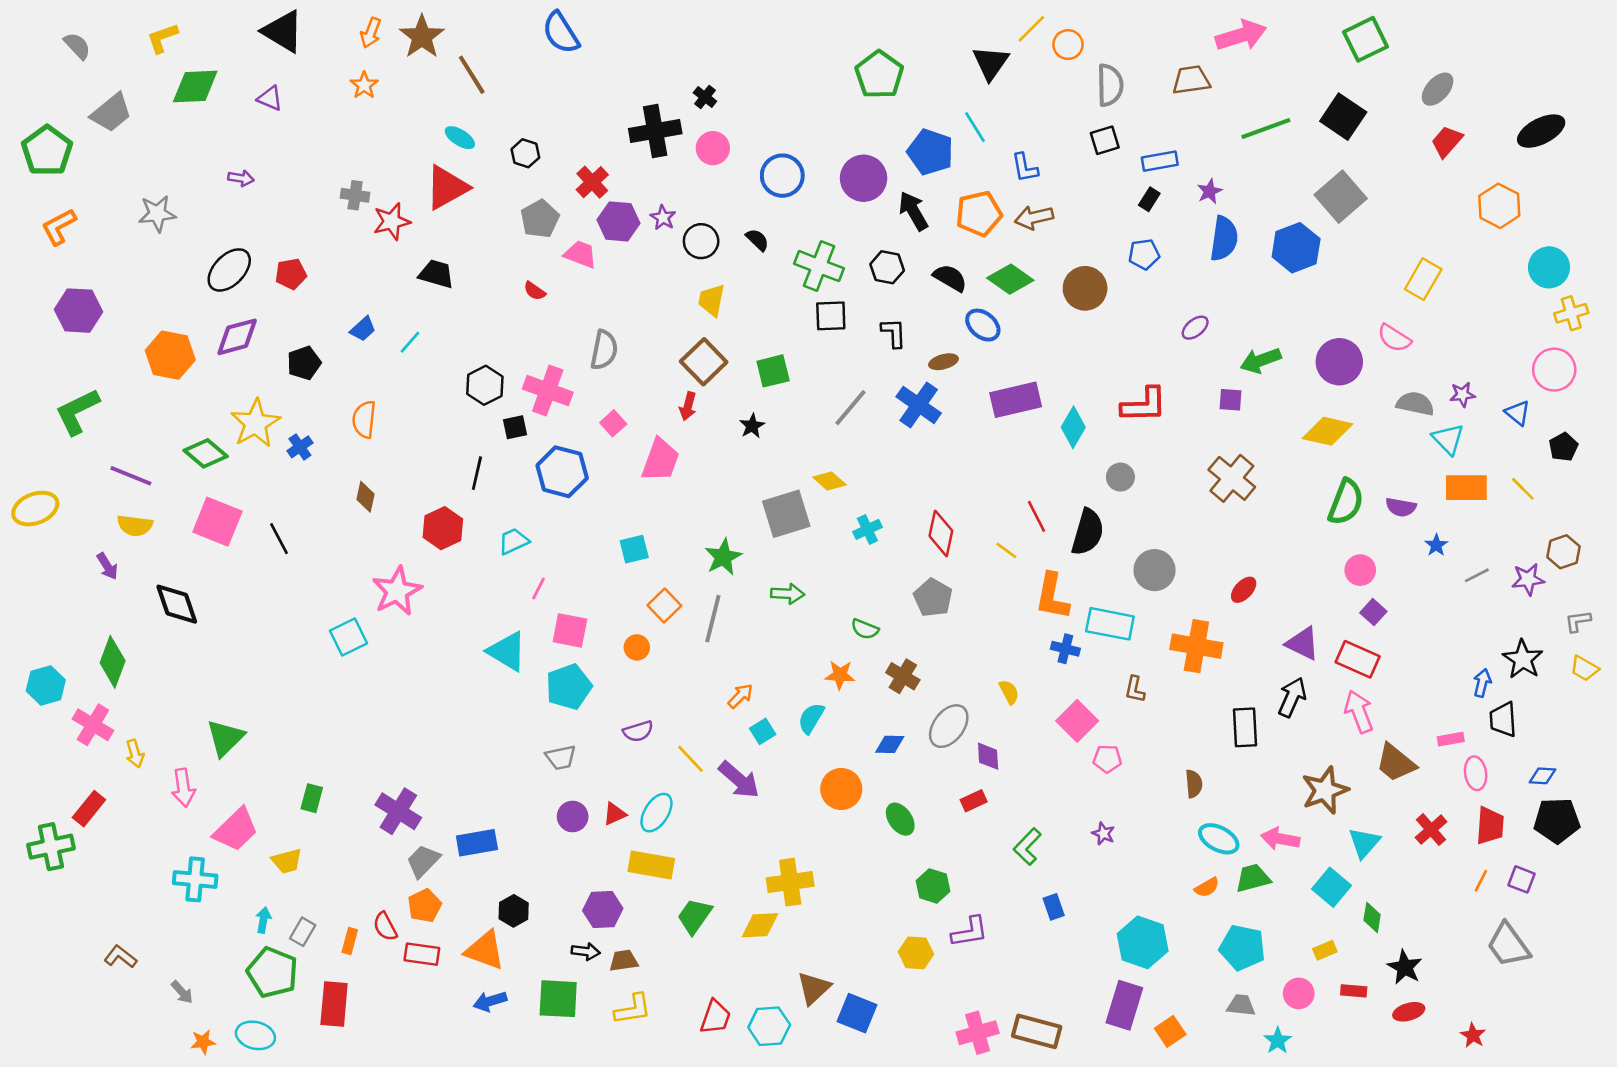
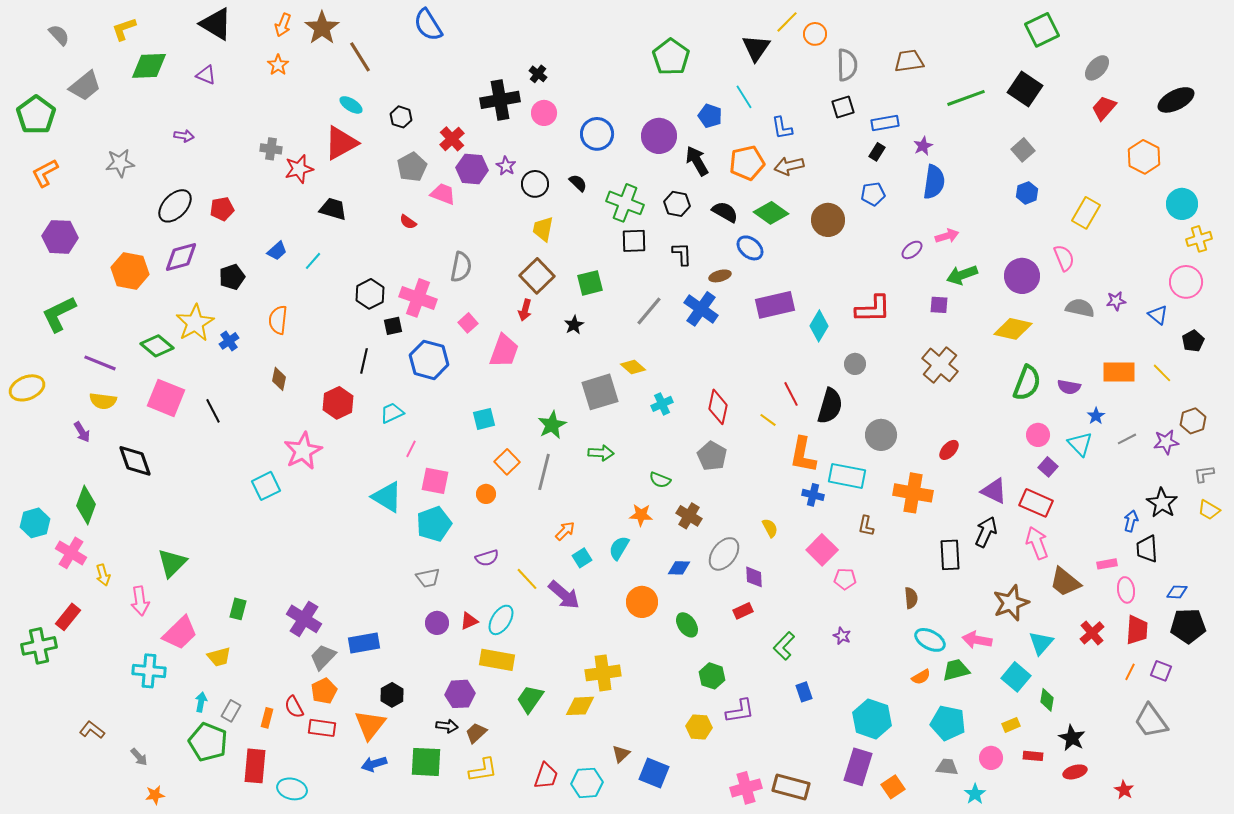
pink arrow: (1241, 35) -> (947, 236), moved, size x0.6
blue pentagon: (930, 152) -> (710, 116), size x0.7
gray square: (1341, 197) -> (1023, 150), size x0.6
blue hexagon: (1296, 248) -> (1027, 193), moved, size x0.6
pink semicircle: (1394, 338) -> (1064, 258), turned -144
cyan triangle: (1448, 439) -> (1080, 444), moved
orange triangle: (485, 950) -> (370, 725), turned 48
brown trapezoid: (624, 961) -> (476, 733), turned -35
brown triangle: (814, 988) -> (621, 754), size x0.7
cyan ellipse: (255, 1035) -> (292, 789), moved

